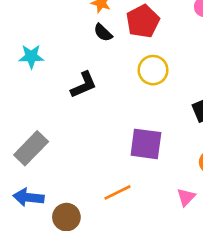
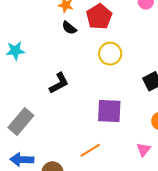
black L-shape: (84, 85) -> (59, 83), moved

